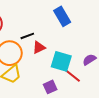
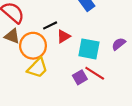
red line: (72, 75) -> (95, 73), moved

